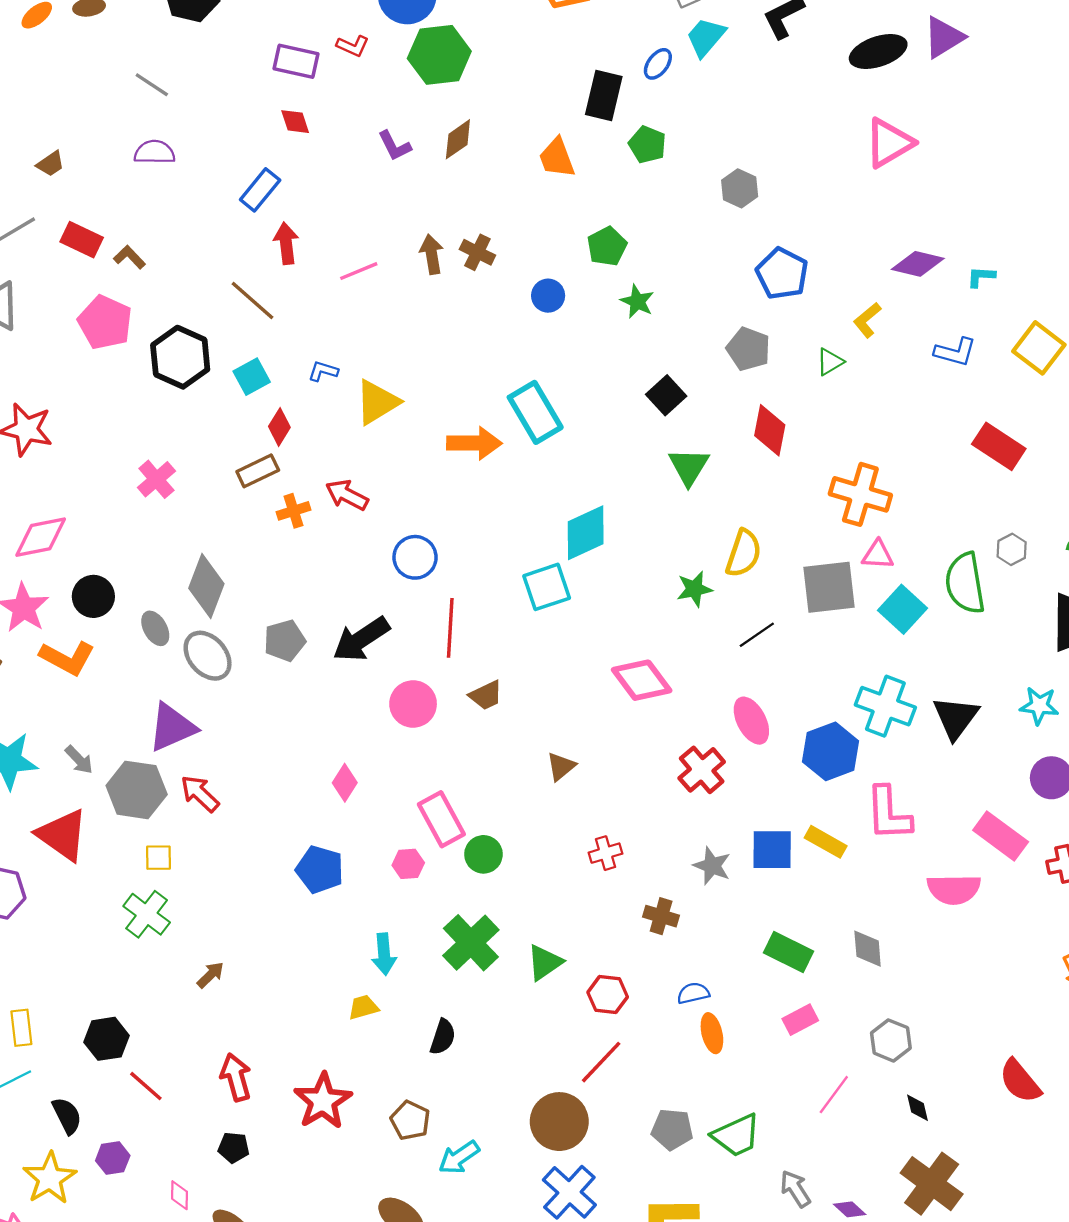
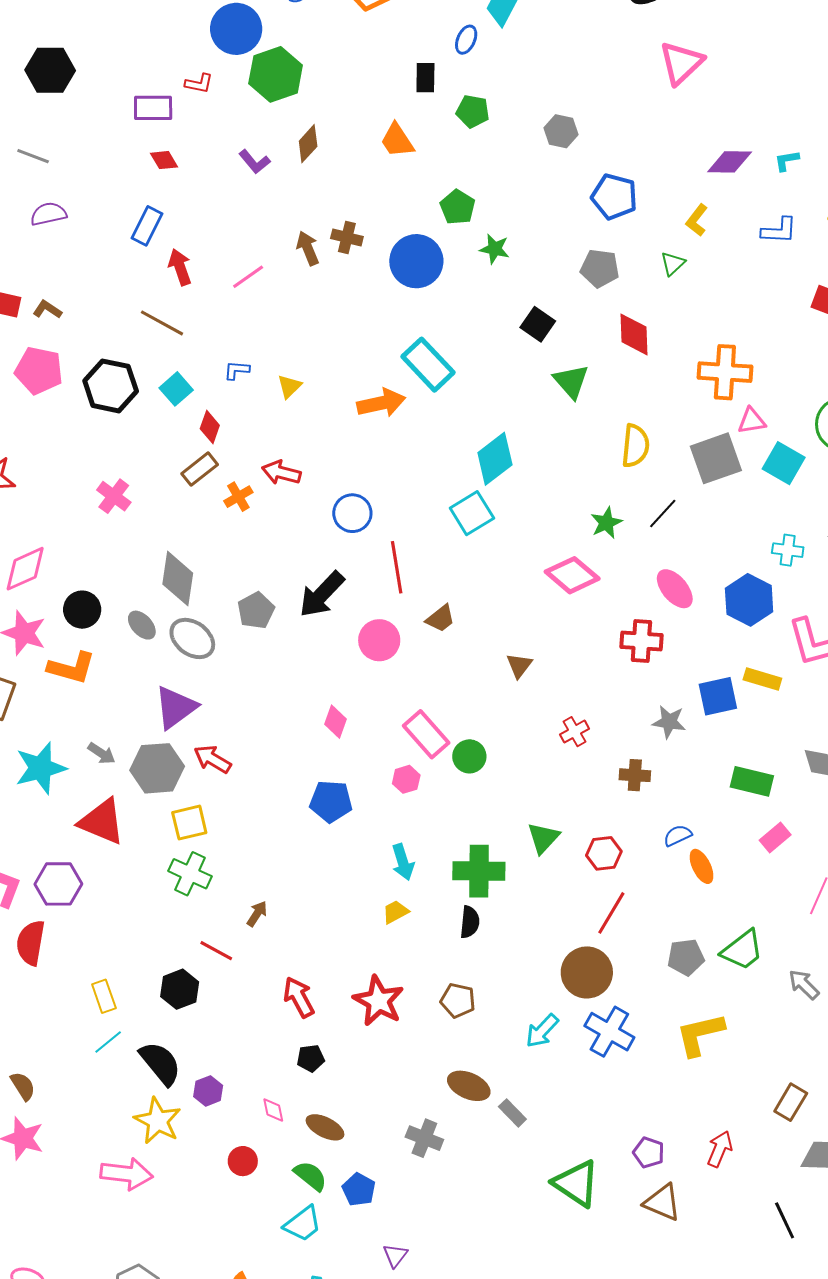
black rectangle: (604, 96) -> (425, 78), size x0.7
blue circle: (548, 296) -> (416, 261), size x1.8
yellow triangle: (377, 402) -> (289, 386), size x0.6
green star: (694, 589) -> (606, 523), moved
cyan cross: (885, 706) -> (788, 550), size x0.6
red cross: (702, 770) -> (641, 641), turned -33
yellow square: (159, 858) -> (189, 823), size x1.4
green cross: (471, 943) -> (479, 871), moved, turned -33
red line: (146, 1086) -> (216, 951), moved
black semicircle: (67, 1116) -> (160, 1063), size x1.4
cyan arrow: (459, 1157) -> (542, 1031), moved

